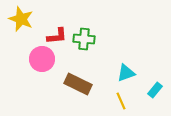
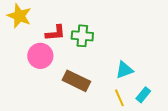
cyan rectangle: (155, 90) -> (143, 95), moved

